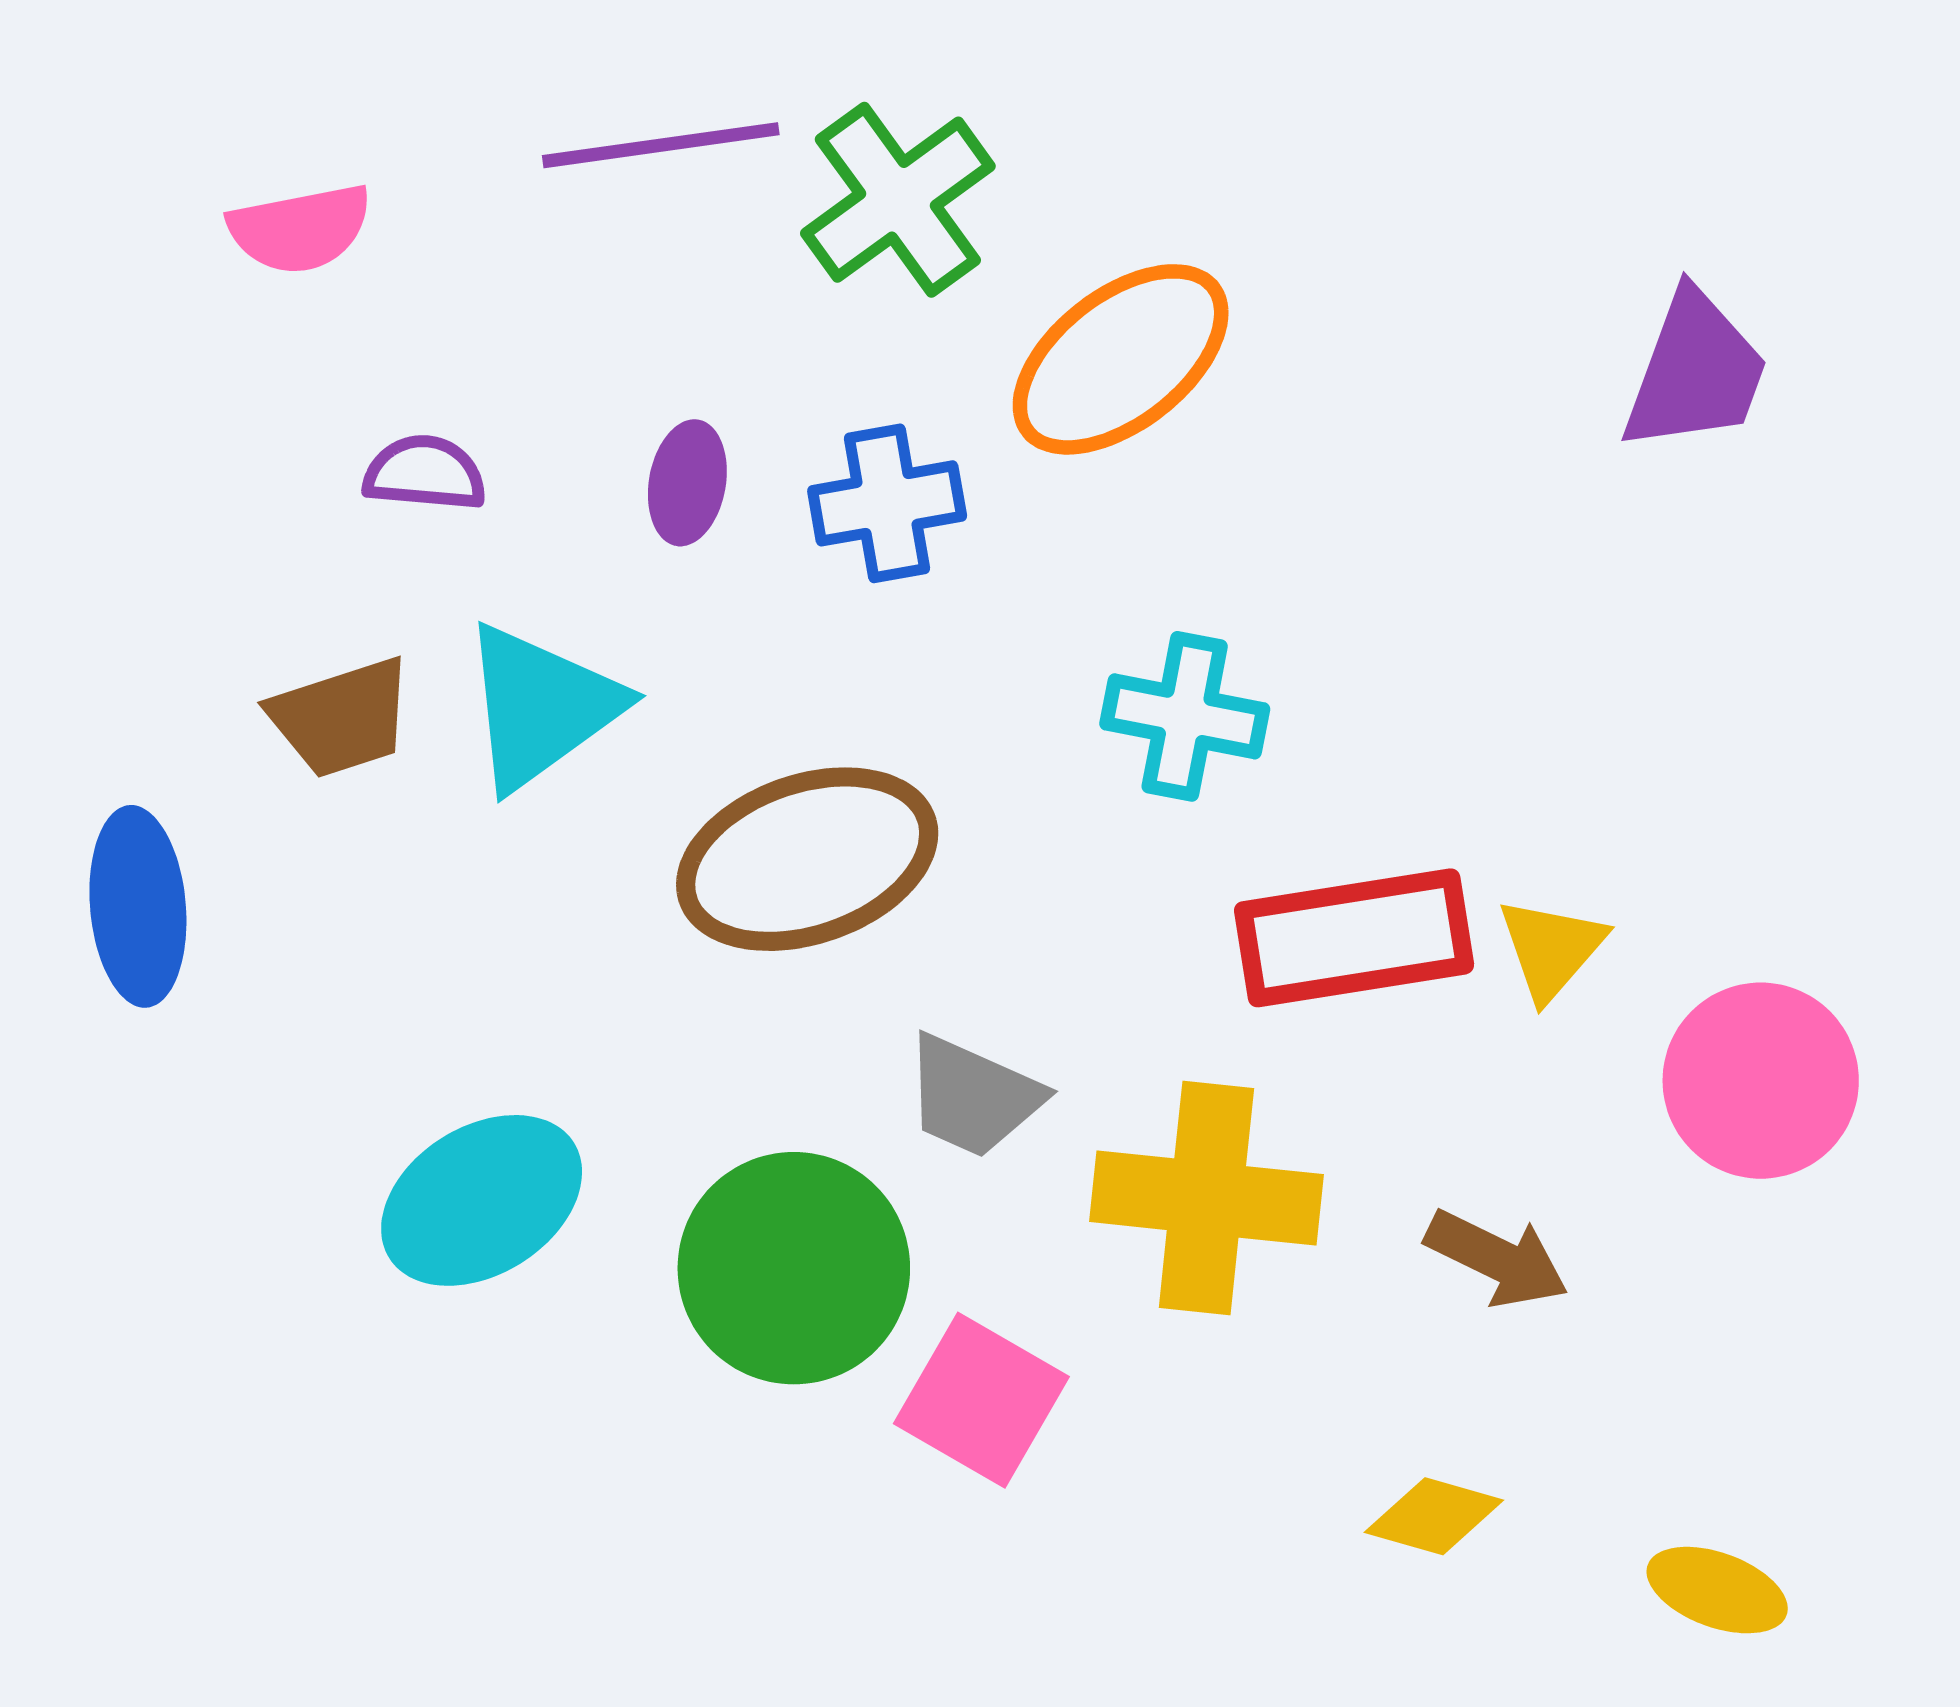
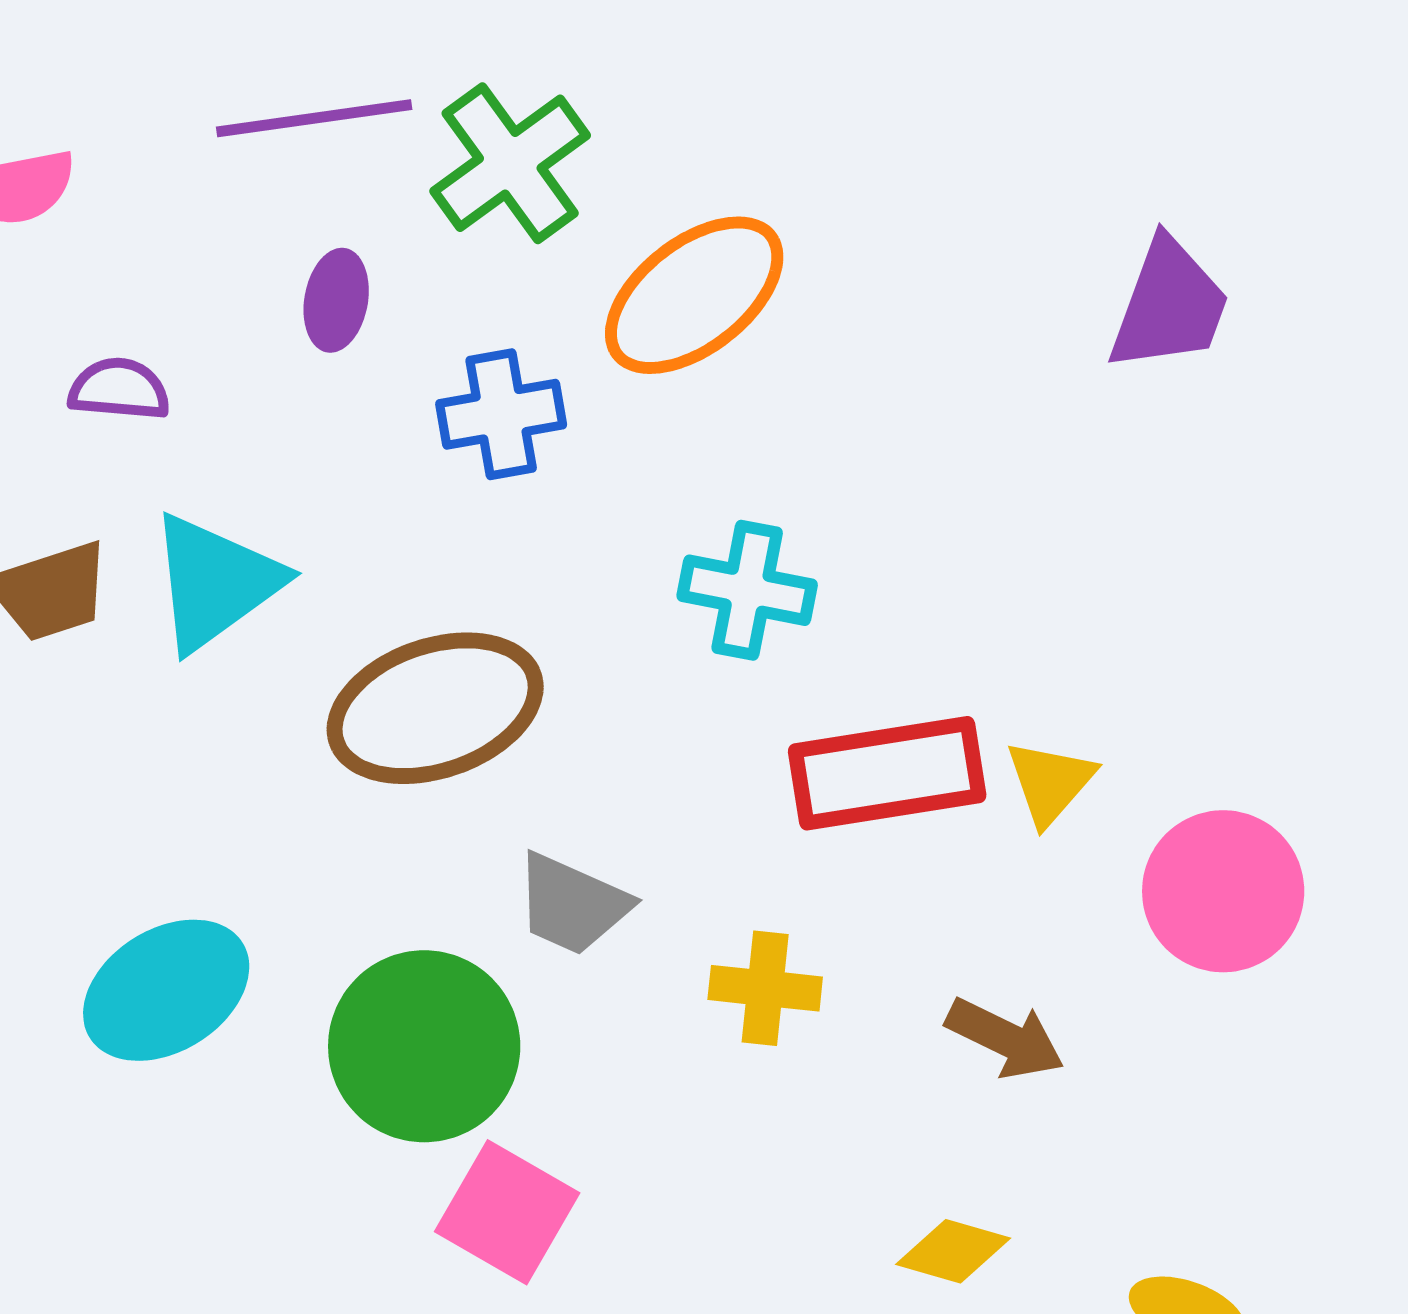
purple ellipse: (687, 483) -> (336, 300), moved
yellow cross: (1206, 1198) -> (765, 988), size x0.6
pink square: (981, 1400) -> (507, 1212), moved

